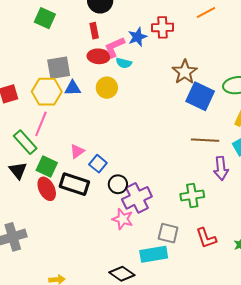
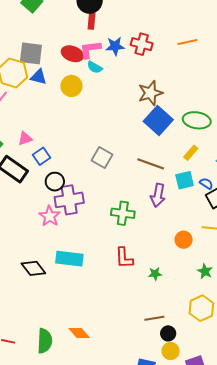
red rectangle: (94, 31) -> (92, 21), moved
gray square: (168, 233) -> (102, 157), moved

